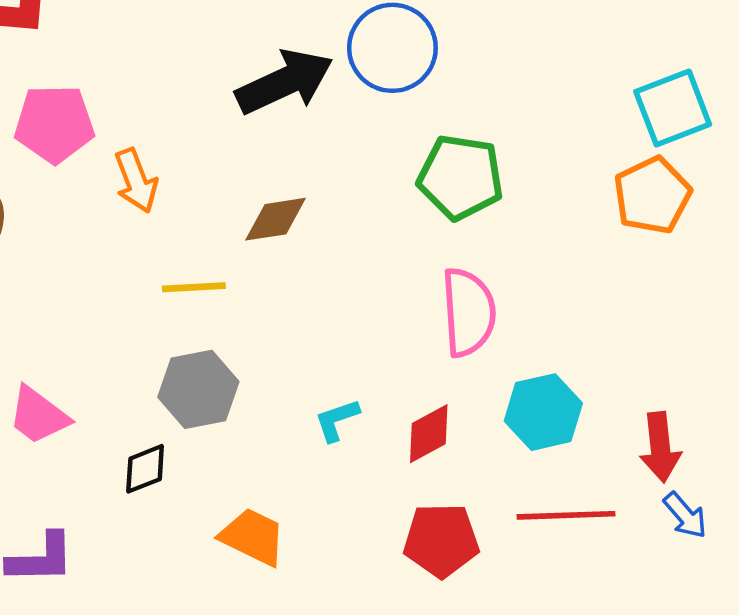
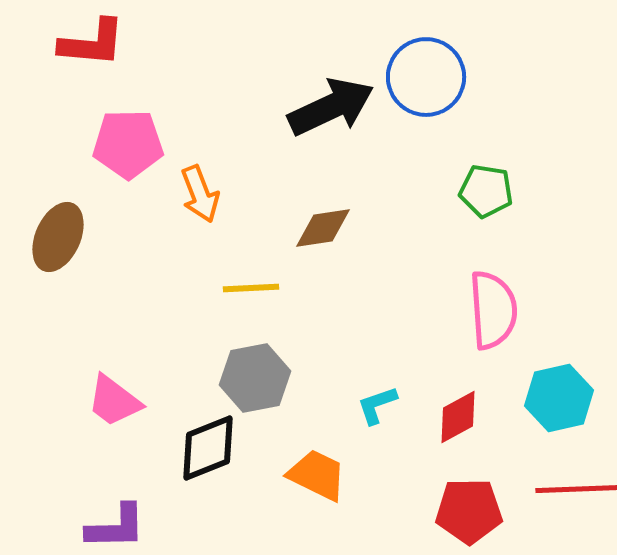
green pentagon: (460, 177) -> (486, 191), size x0.7
black diamond: (145, 469) -> (208, 448), size x1.5
orange trapezoid: (253, 537) -> (317, 475), moved

